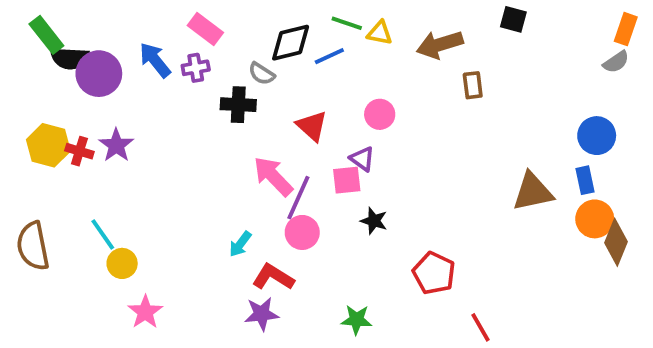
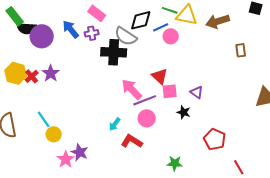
yellow triangle: (380, 33) -> (187, 15), size x1.6
gray semicircle: (262, 74) -> (126, 36), size x1.6
brown rectangle: (473, 85) -> (241, 50), moved
black cross: (238, 105) -> (114, 52), size x1.4
pink circle: (380, 114) -> (171, 36), moved
red triangle: (312, 126) -> (160, 76), moved
red cross: (79, 151) -> (32, 76), turned 32
purple triangle: (362, 159) -> (197, 92), moved
purple line: (298, 198) -> (145, 100), turned 45
purple star: (262, 314) -> (80, 152), moved, turned 30

